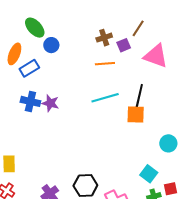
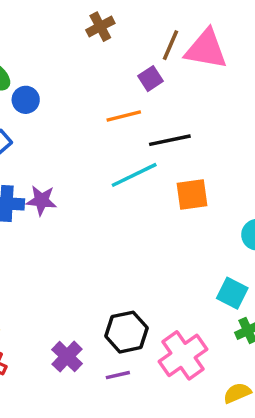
brown cross: (104, 38) -> (100, 27), moved
pink triangle: (156, 56) -> (206, 49), moved
black line: (139, 96) -> (170, 140), moved, turned 75

